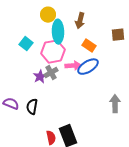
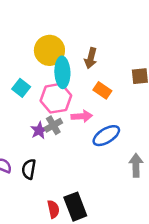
yellow circle: (48, 15) -> (49, 50), size x1.5
blue ellipse: (88, 67) -> (106, 136), moved

